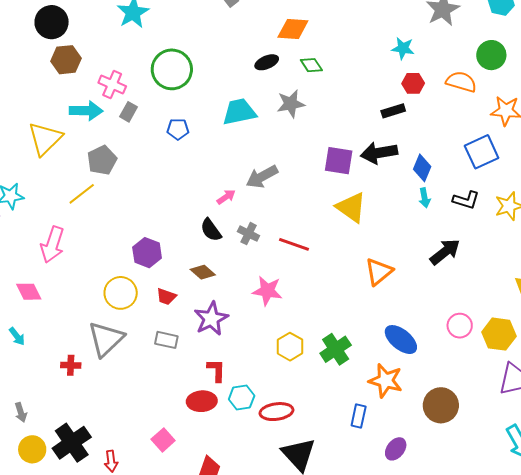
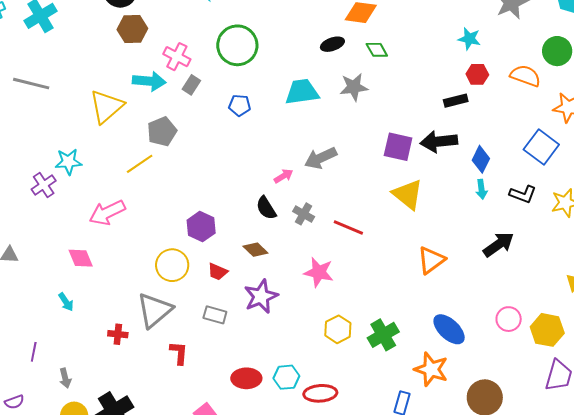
blue square: (482, 152) -> (541, 147), turned -32
pink arrow: (52, 245) -> (107, 213), turned 42
red L-shape: (216, 370) -> (179, 353), moved

